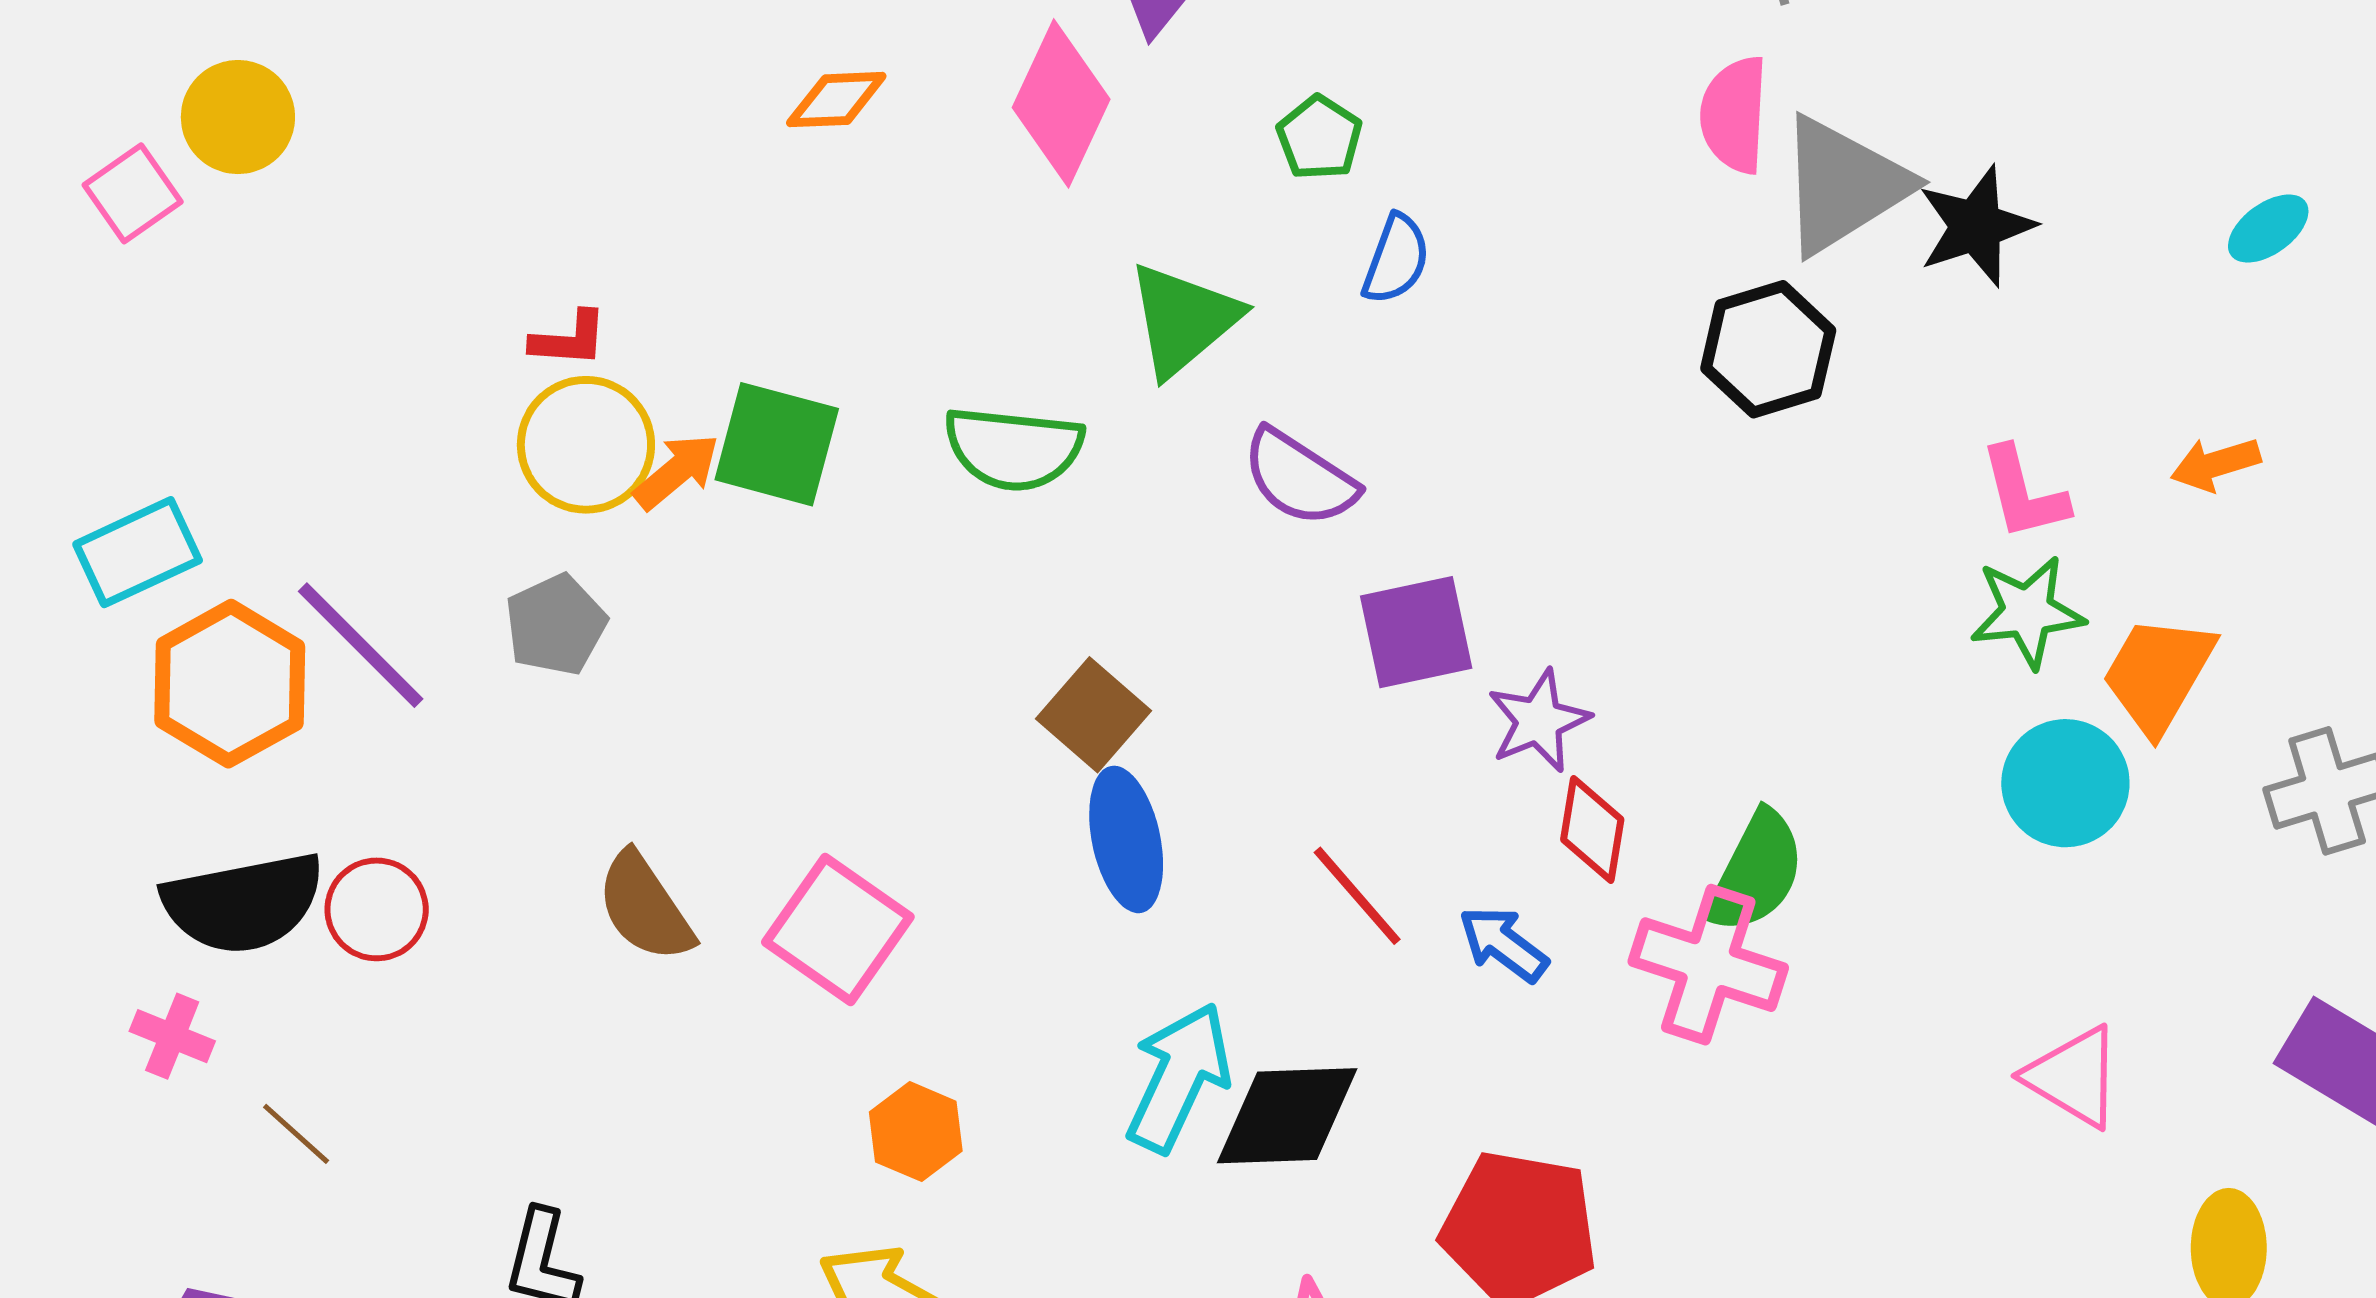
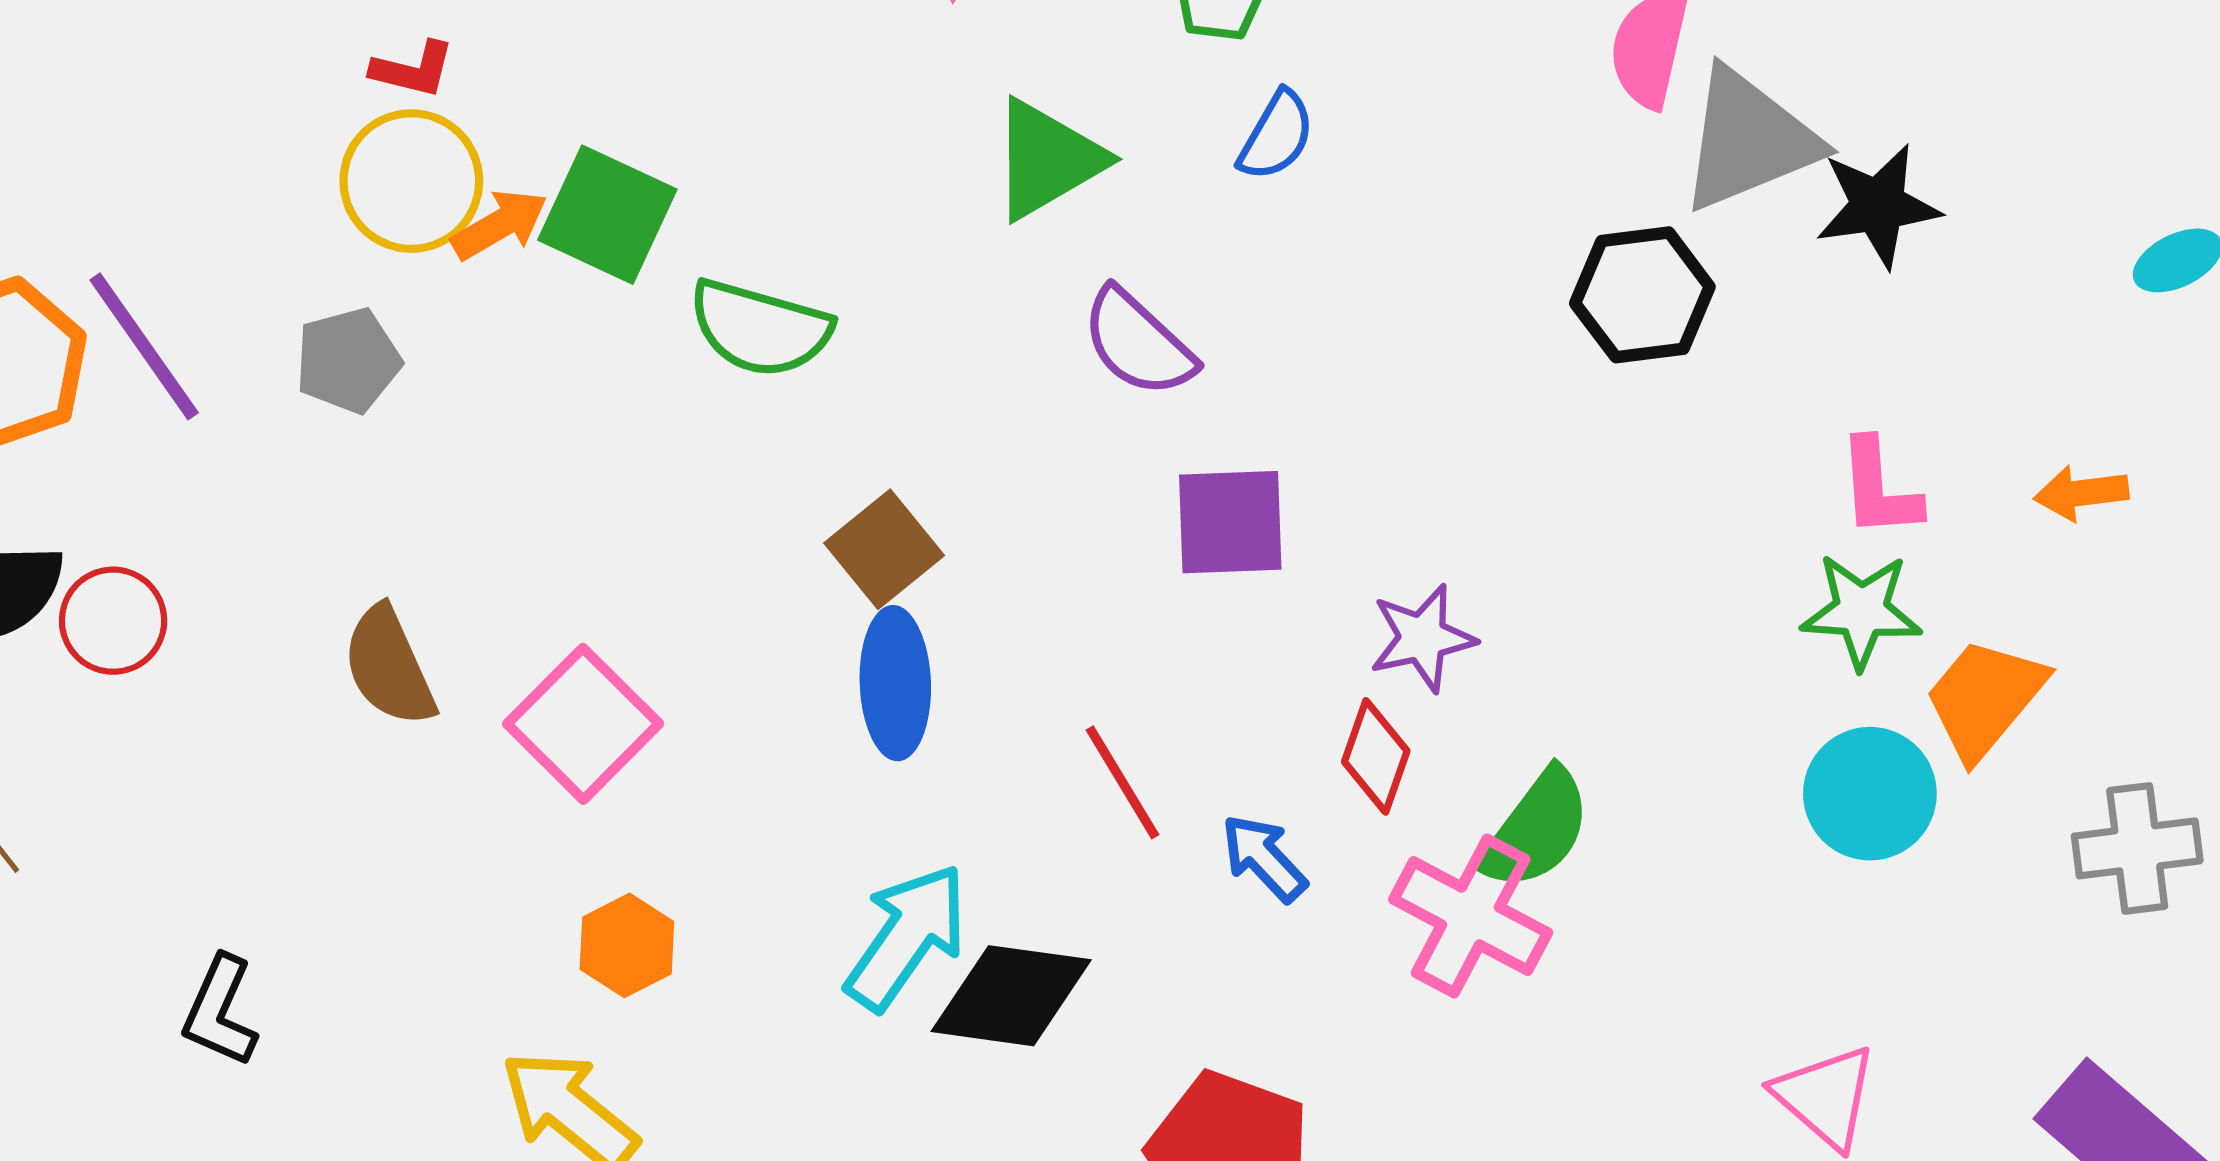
green semicircle: (1014, 448) -> (760, 328), moved
purple star: (1539, 721) -> (1422, 638), moved

